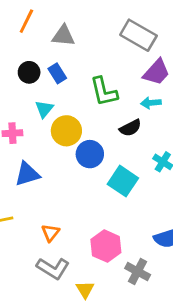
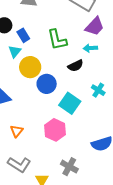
blue rectangle: (57, 73) -> (23, 35), moved
orange triangle: (50, 233) -> (17, 131), moved
pink hexagon: (106, 246) -> (55, 130), moved
gray cross: (138, 271) -> (69, 167), moved

